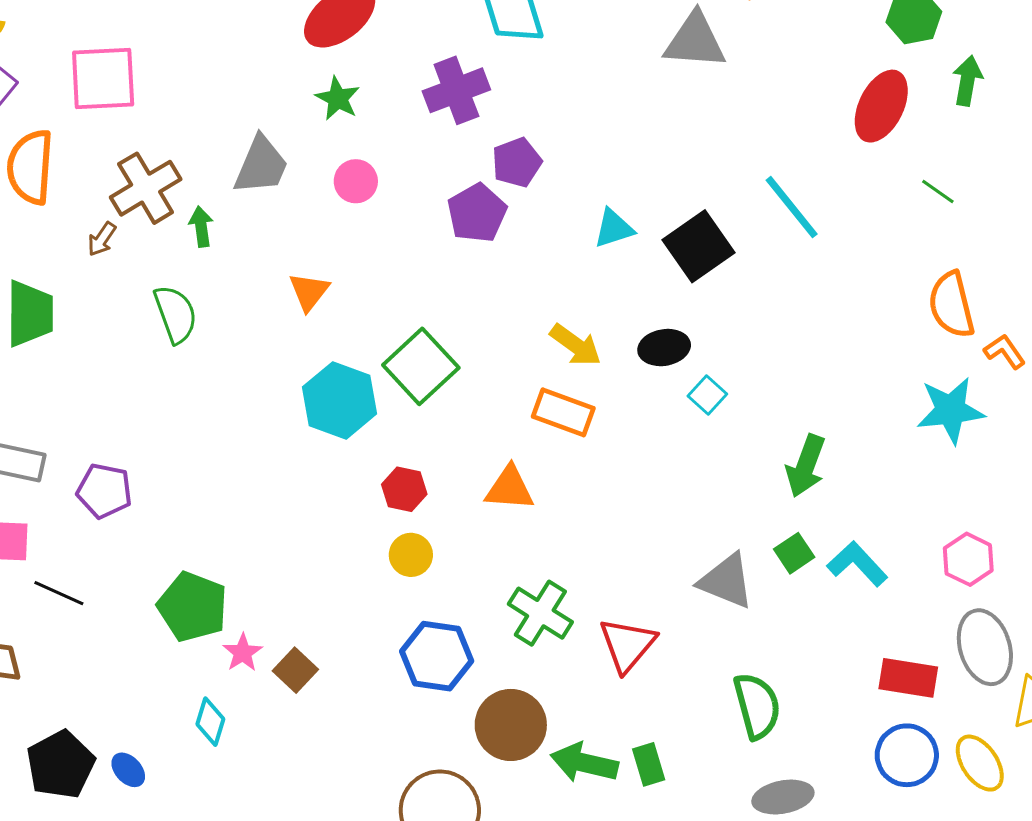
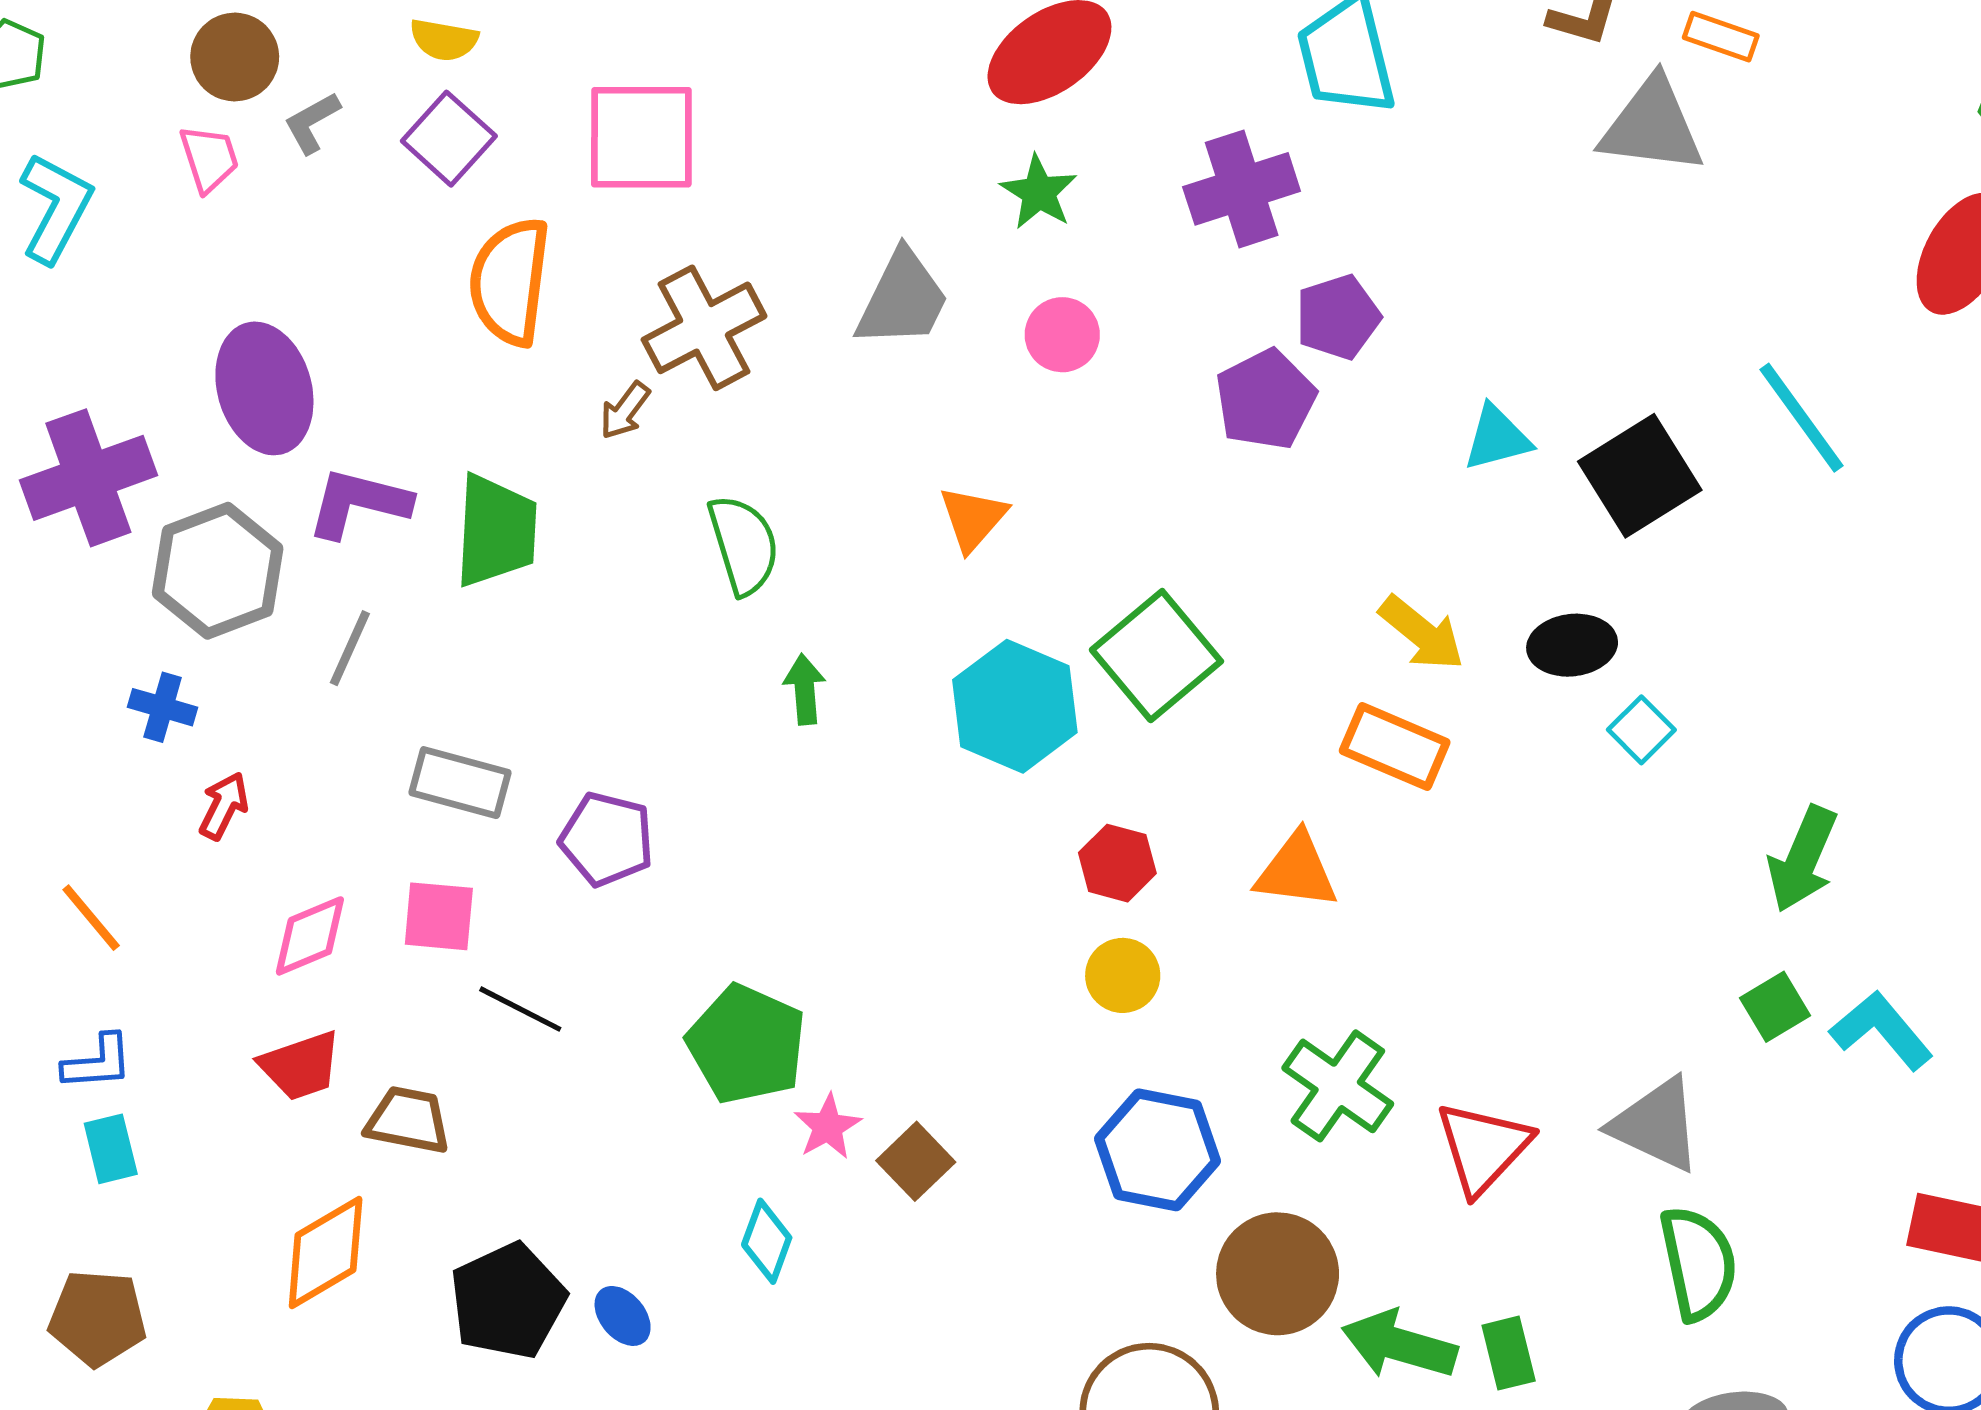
green arrow: (201, 227) -> (805, 689), moved
gray triangle: (726, 581) -> (1656, 1125), moved

